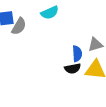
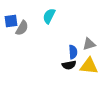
cyan semicircle: (50, 13) -> (49, 16), turned 140

